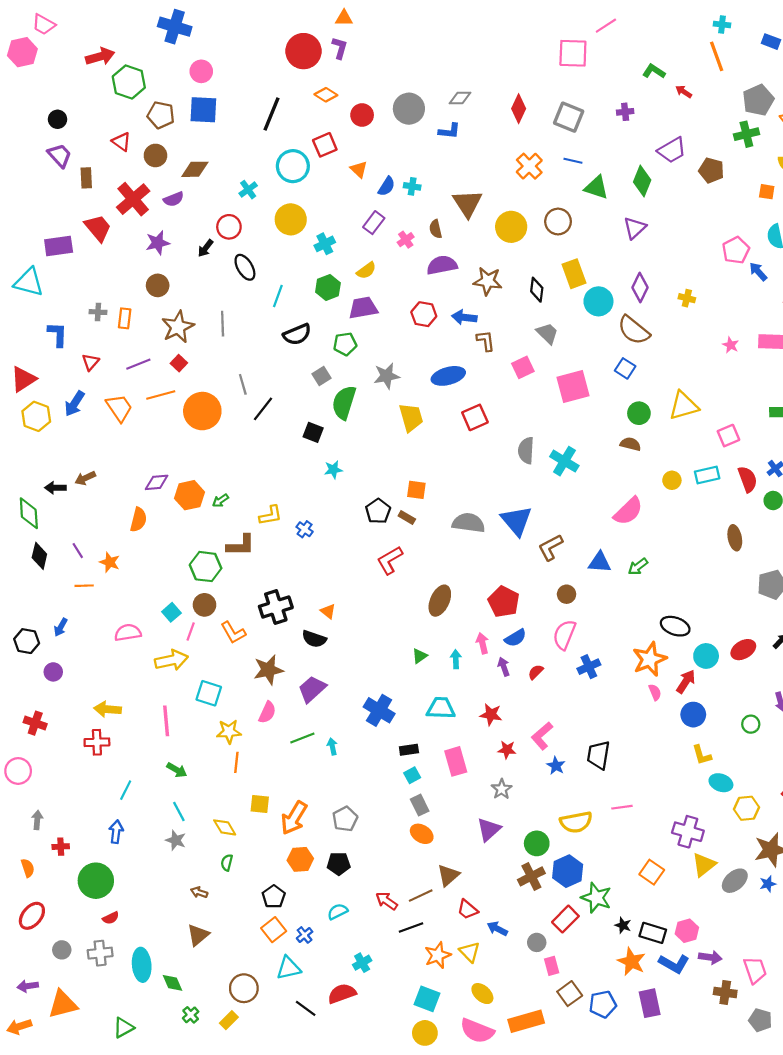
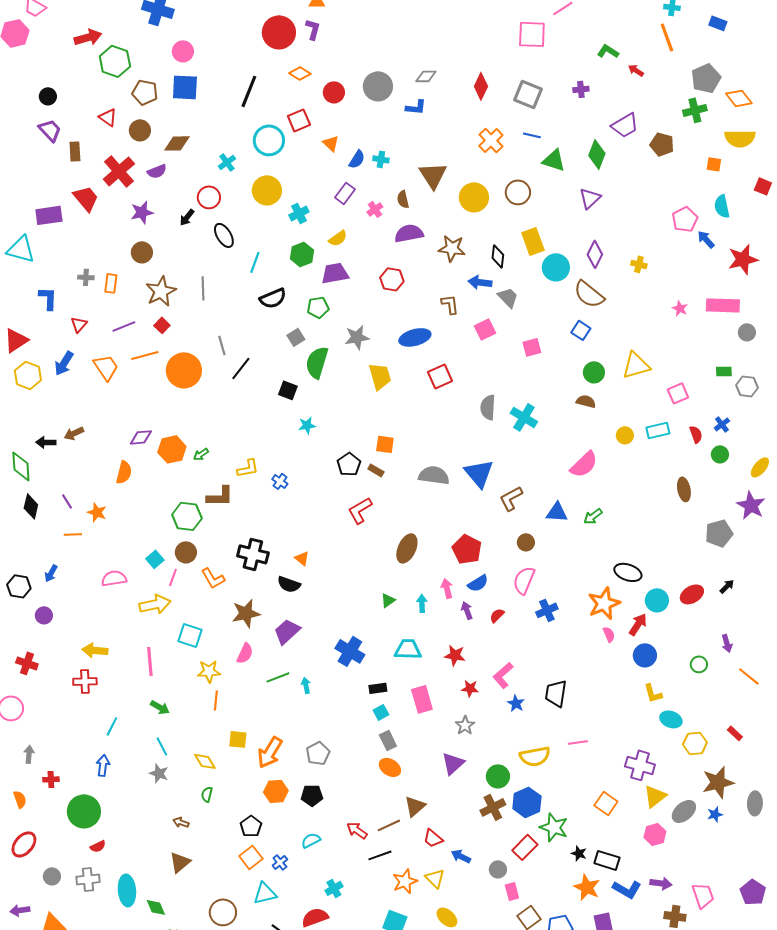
blue arrow: (464, 317) -> (480, 282), moved
pink square: (573, 387) -> (532, 347), size x0.6
red semicircle: (748, 479) -> (696, 434), size x0.7
black cross: (276, 607) -> (253, 554), turned 32
pink hexagon: (687, 931) -> (655, 834), moved

